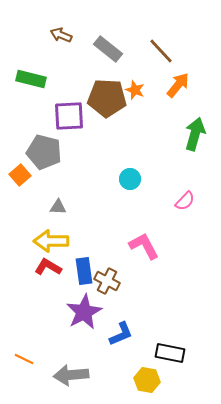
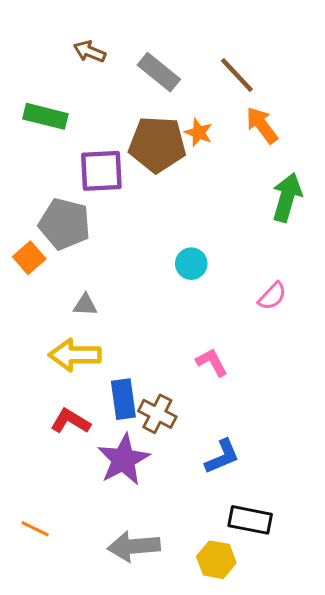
orange arrow: (178, 85) -> (262, 125), turned -76
pink L-shape: (144, 246) -> (212, 362), size x0.7
red L-shape: (48, 267) -> (70, 421), moved
blue L-shape: (121, 334) -> (222, 457), moved
gray arrow: (71, 375) -> (134, 546), moved

